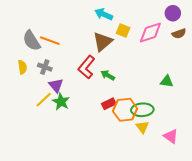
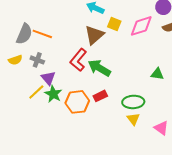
gray semicircle: (32, 41) -> (24, 34), turned -125
yellow semicircle: (22, 67) -> (15, 60), turned 80
green arrow: (108, 75) -> (99, 68), size x1.6
orange hexagon: (125, 110) -> (77, 102), moved

